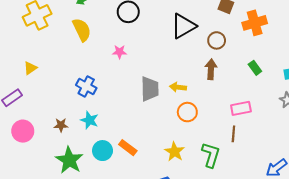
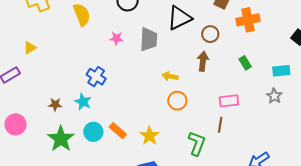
blue cross: (86, 86) -> (96, 77), moved
gray trapezoid: (150, 89) -> (149, 39), moved
pink circle: (23, 131) -> (16, 124), moved
yellow star: (174, 152) -> (149, 136), moved

